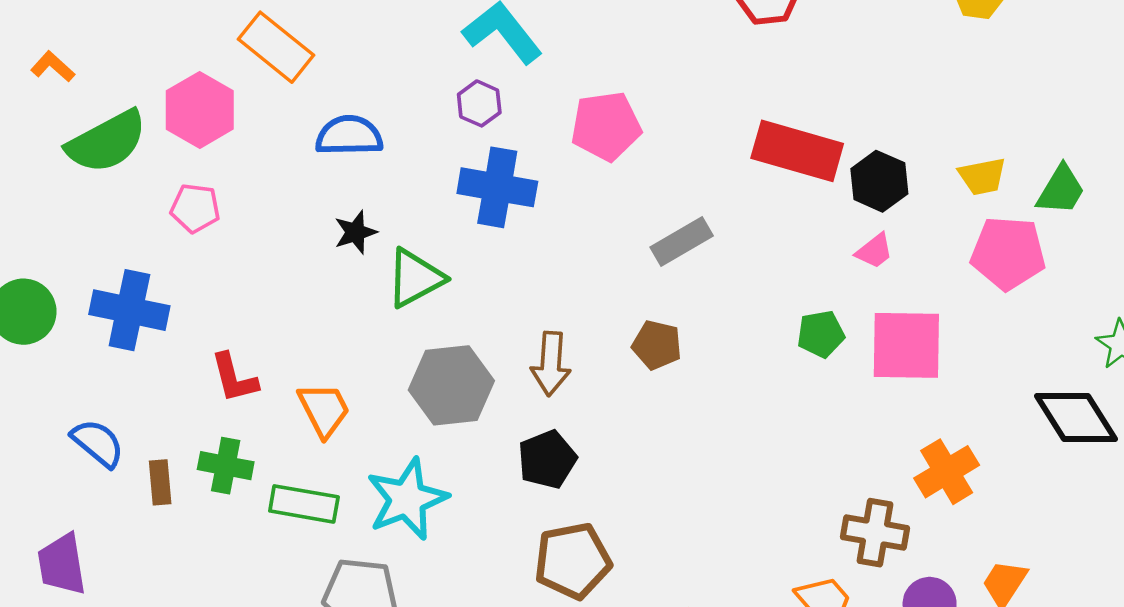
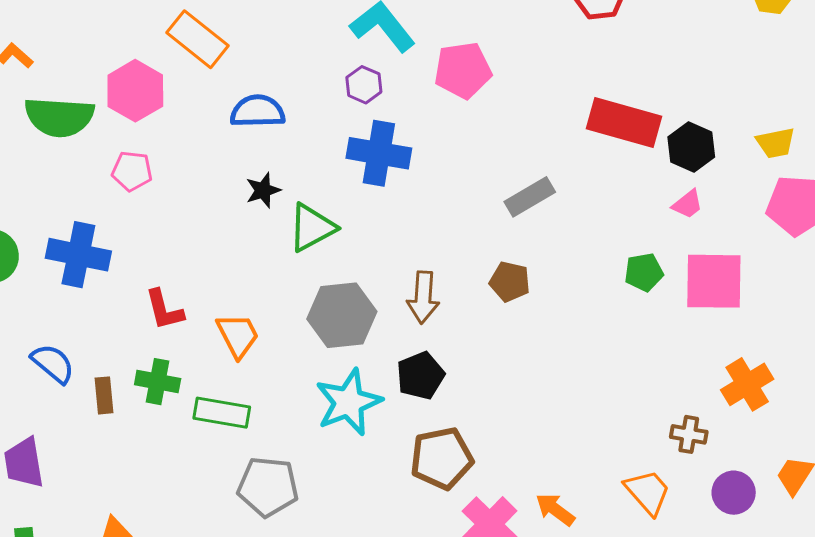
pink pentagon: (606, 126) -> (463, 70), moved
green semicircle: (107, 142) -> (59, 117), turned 32
cyan star: (407, 499) -> (349, 402), moved
brown cross: (875, 533) -> (689, 434), size x0.7

